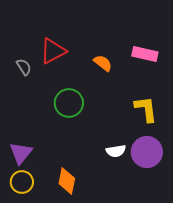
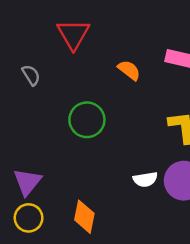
red triangle: (53, 51) -> (73, 34), moved, turned -32

